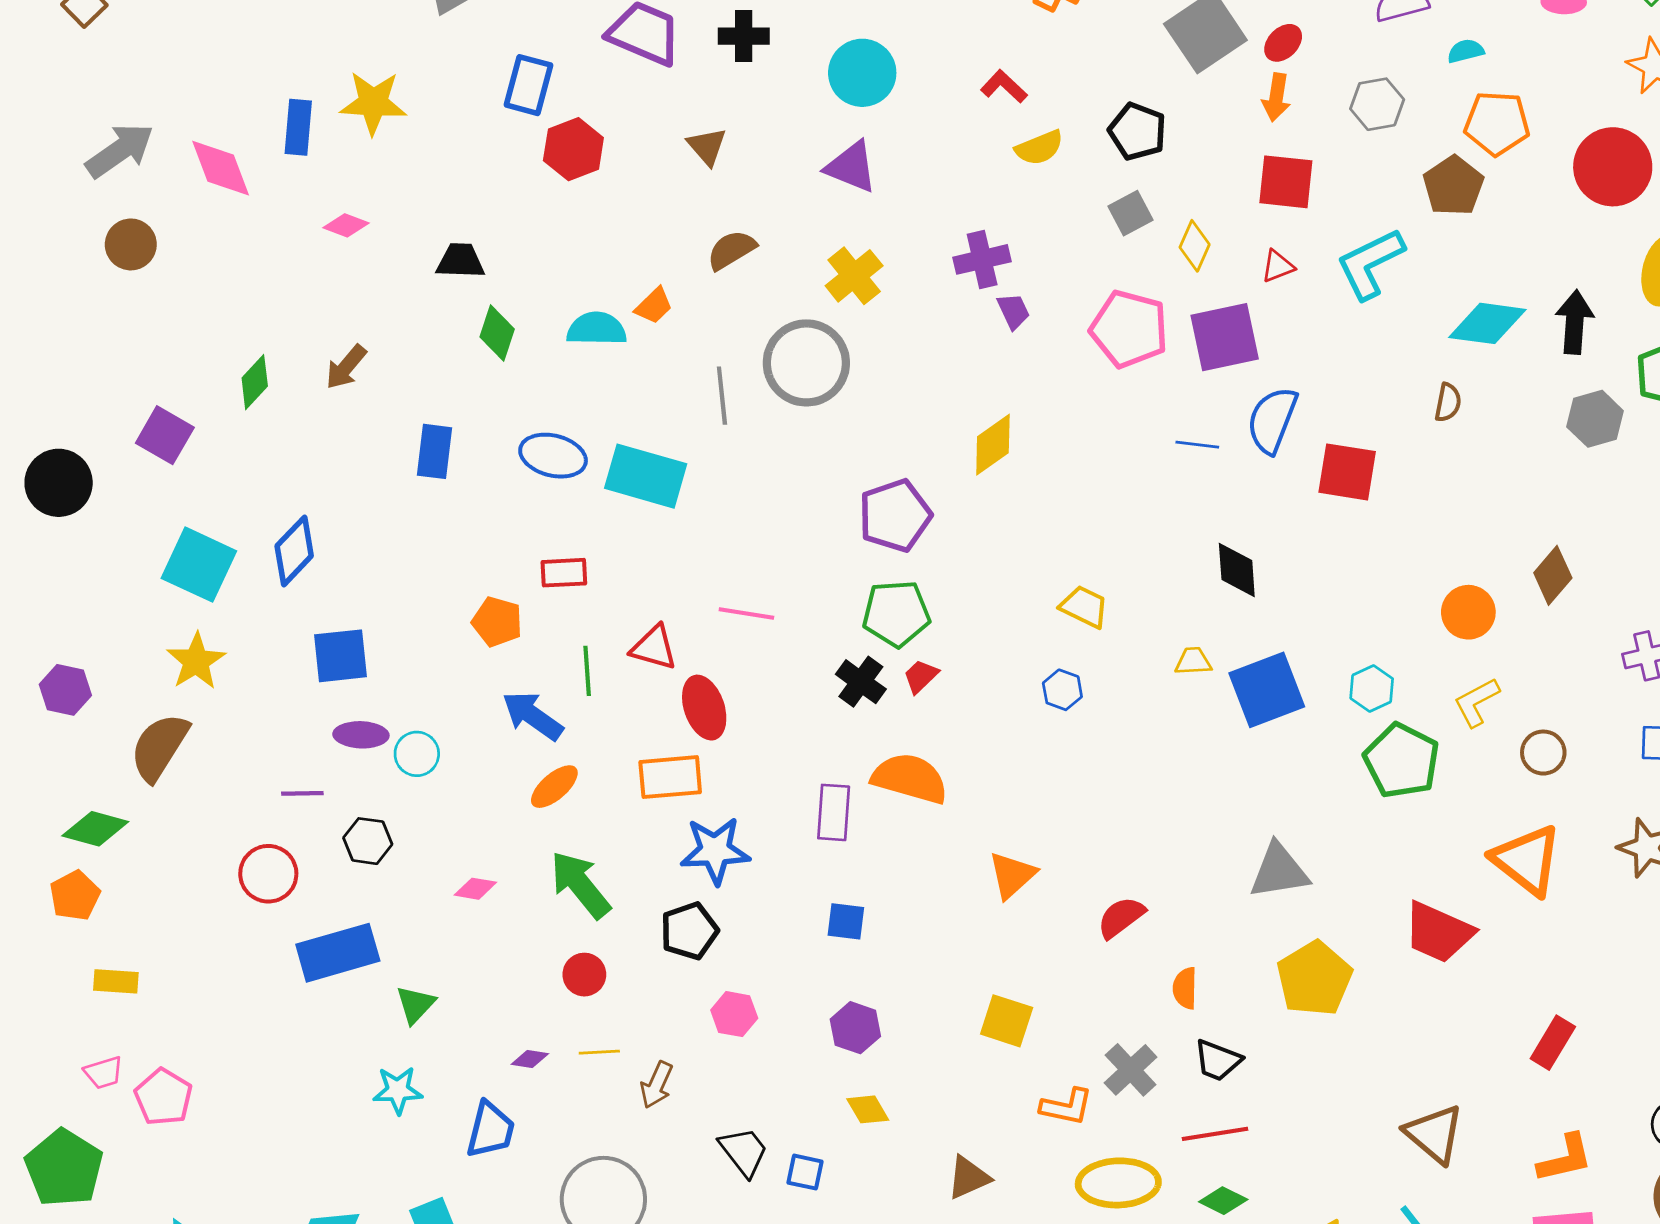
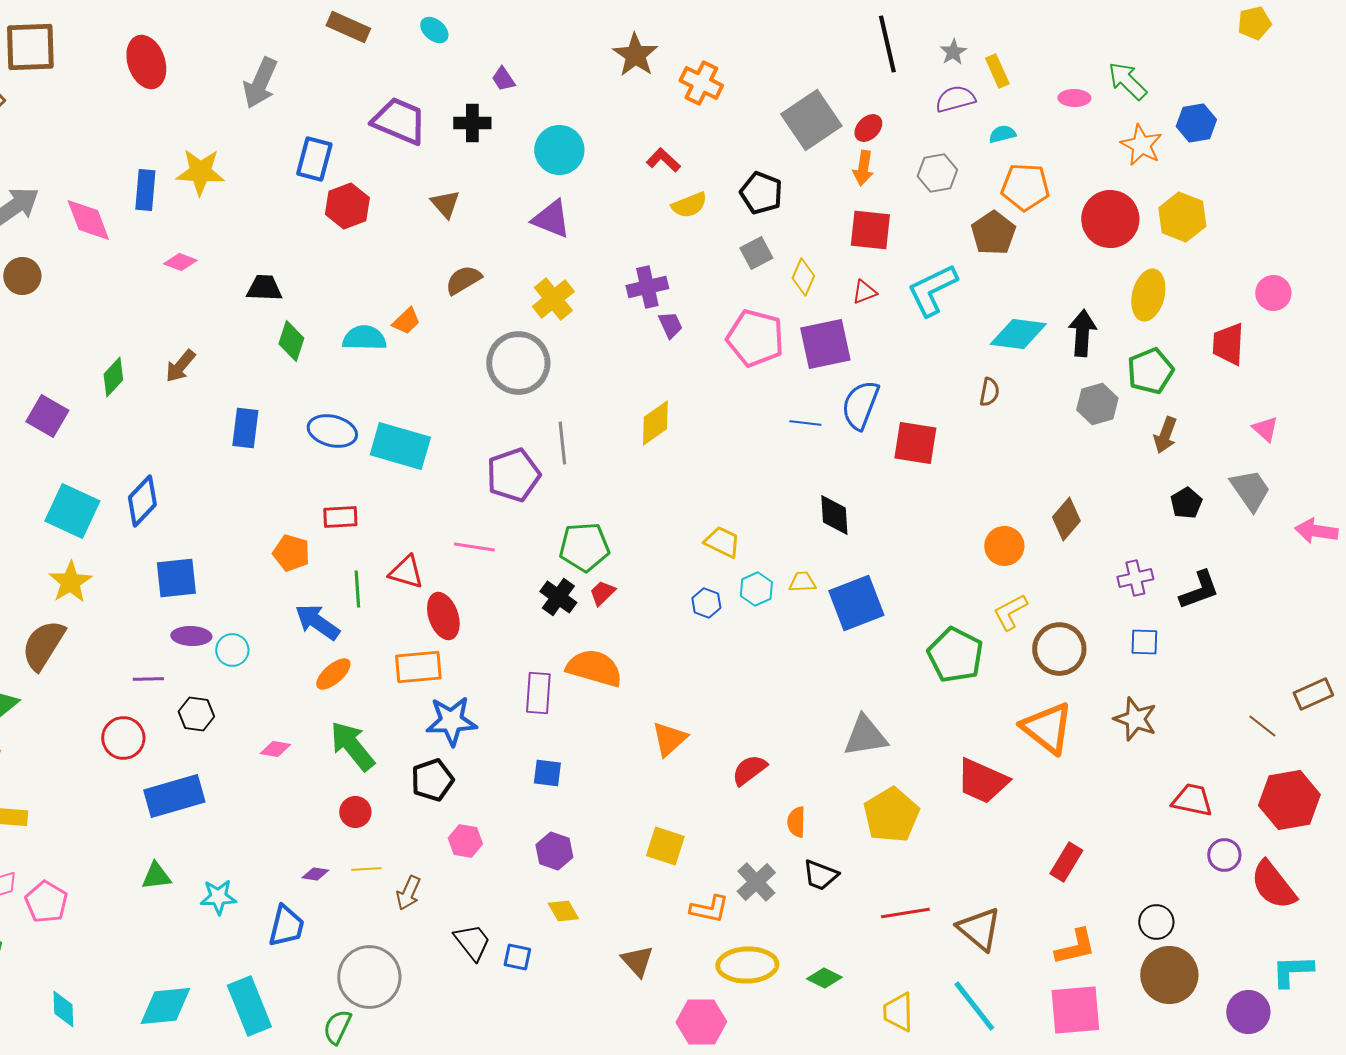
gray line: (722, 396) -> (562, 443), moved
purple pentagon: (895, 516) -> (513, 475), moved
cyan hexagon: (1372, 688) -> (756, 589), moved
brown circle: (1543, 753) -> (1059, 649), size x1.6
green triangle: (415, 1005) -> (156, 876), moved, turned 40
red line: (1215, 1134) -> (905, 913), moved
brown triangle: (968, 1177) -> (637, 961), turned -48

